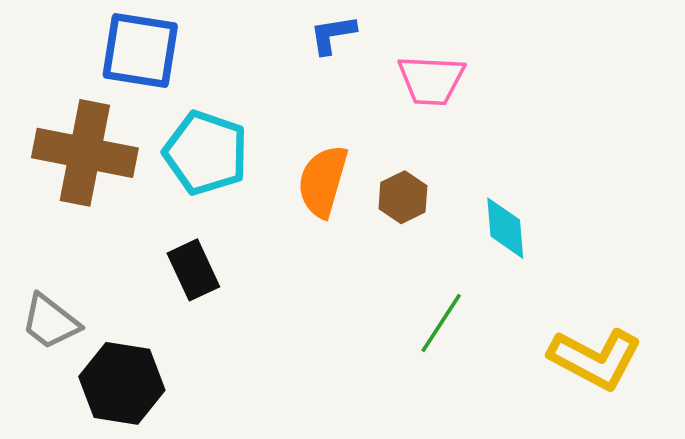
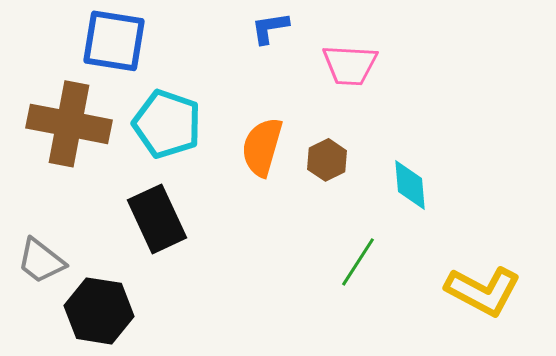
black rectangle: (193, 270) -> (157, 219), size x1.4

